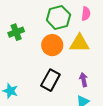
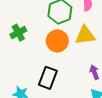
black rectangle: (50, 80) -> (48, 78), moved

